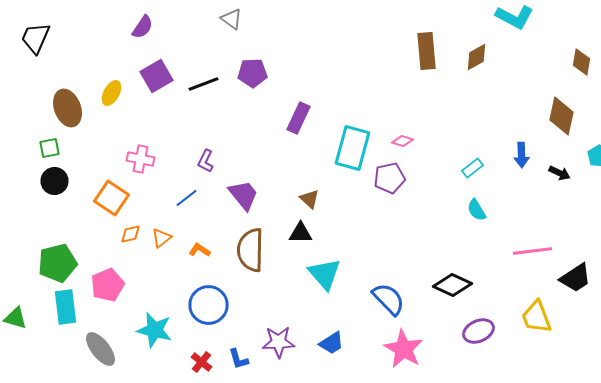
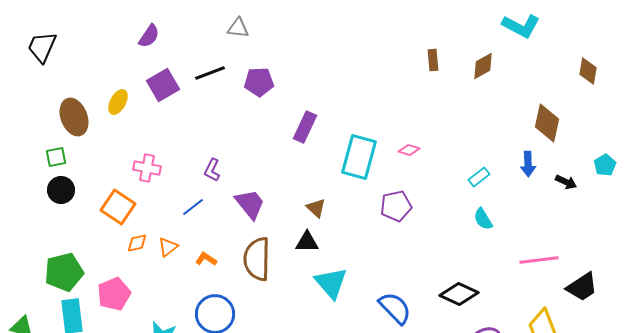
gray triangle: (232, 19) -> (238, 28), turned -30
brown rectangle: (426, 51) -> (433, 60), size x0.6
black line: (204, 84) -> (210, 73), moved
brown diamond: (562, 116) -> (547, 123), moved
purple pentagon: (390, 178) -> (396, 206), moved

